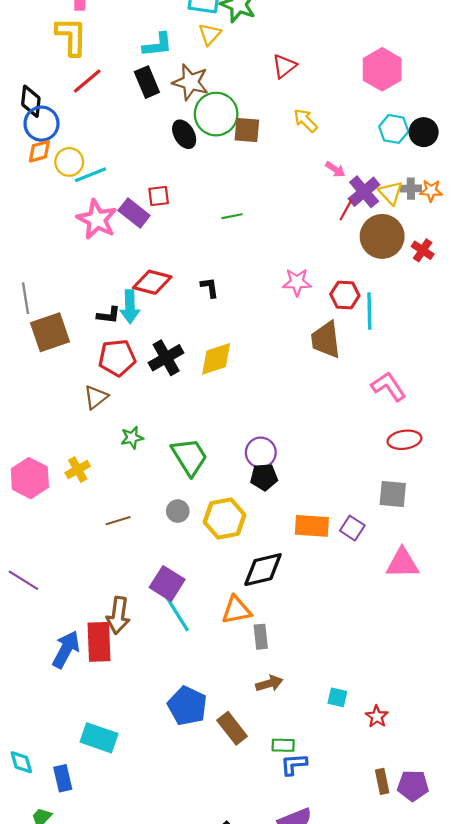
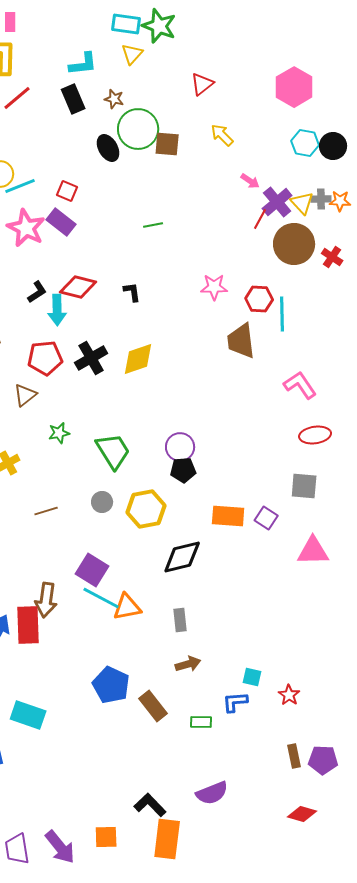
brown star: (191, 82) -> (114, 99), size x0.6
red square: (159, 196) -> (67, 191), moved, turned 30
black L-shape: (109, 315) -> (37, 292), moved, turned -40
orange triangle: (236, 610) -> (127, 607), moved
cyan line: (177, 613) -> (101, 598), turned -30
blue L-shape: (294, 764) -> (235, 702), moved

